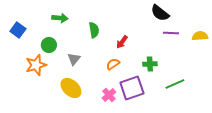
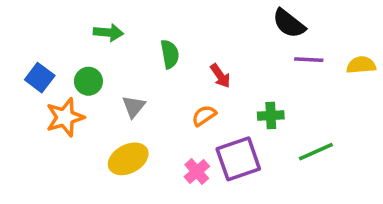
blue square: (18, 30) -> (40, 78), moved
red arrow: (122, 42) -> (220, 76), turned -72
yellow ellipse: (71, 88) -> (128, 159), turned -70

